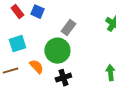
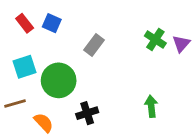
green circle: (57, 51) -> (59, 80), moved
orange semicircle: (36, 67) -> (44, 123), moved

